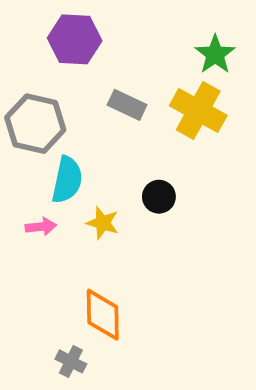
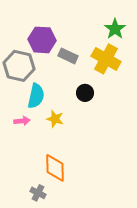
purple hexagon: (75, 39) -> (42, 40), moved
black circle: (159, 197) -> (85, 93), moved

